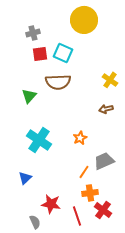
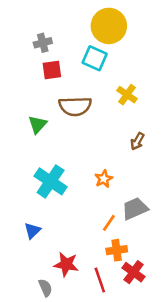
cyan square: (63, 53) -> (95, 58), moved
yellow cross: (110, 80) -> (127, 95), moved
brown arrow: (106, 109) -> (137, 141), turned -48

